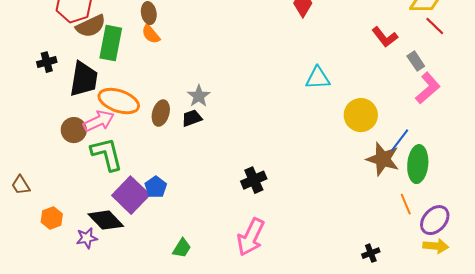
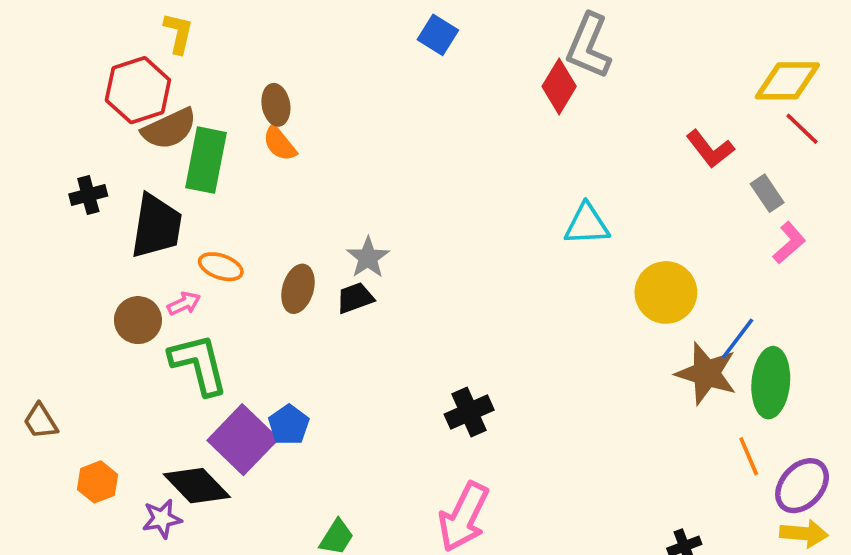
pink L-shape: (428, 88) -> (789, 243), size x0.7
orange ellipse: (119, 101) -> (221, 267), size x0.6
pink arrow: (99, 121) -> (184, 304), size x0.6

